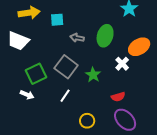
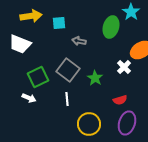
green ellipse: (105, 36) -> (111, 27), moved
white line: (65, 96) -> (67, 99), turned -40
purple ellipse: (125, 120) -> (127, 123), turned 60
yellow circle: (87, 121) -> (89, 124), size x1.5

